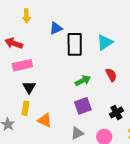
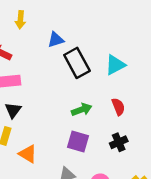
black rectangle: (75, 44) -> (77, 63), turned -35
purple square: (83, 106) -> (78, 142), turned 30
black cross: (116, 112) -> (119, 142), moved

